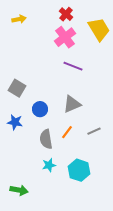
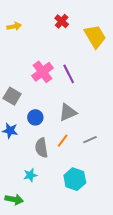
pink cross: (65, 37) -> (42, 72), moved
purple line: (73, 66) -> (69, 74), turned 42
cyan star: (49, 165) -> (30, 175), moved

